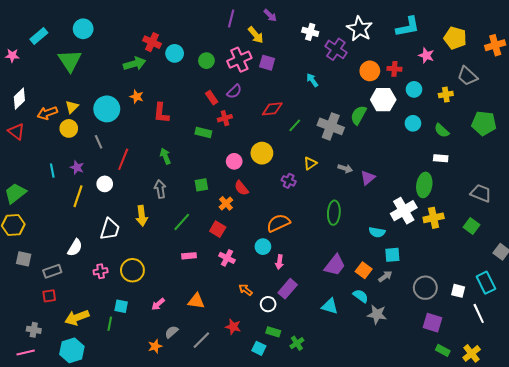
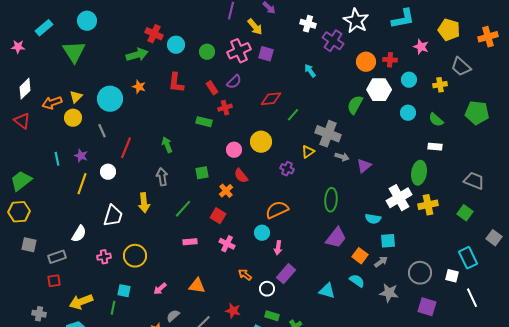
red L-shape: (161, 113) -> (176, 83), moved
gray cross: (331, 126) -> (328, 134), moved
purple trapezoid: (335, 265) -> (336, 238), moved
cyan rectangle: (486, 283) -> (468, 258), moved
gray star: (377, 314) -> (389, 293), moved

